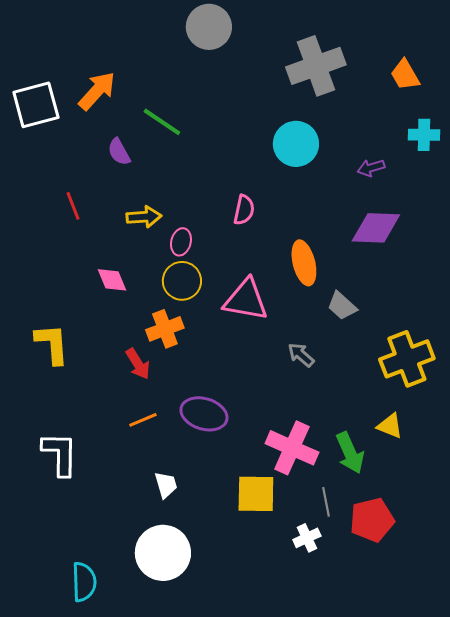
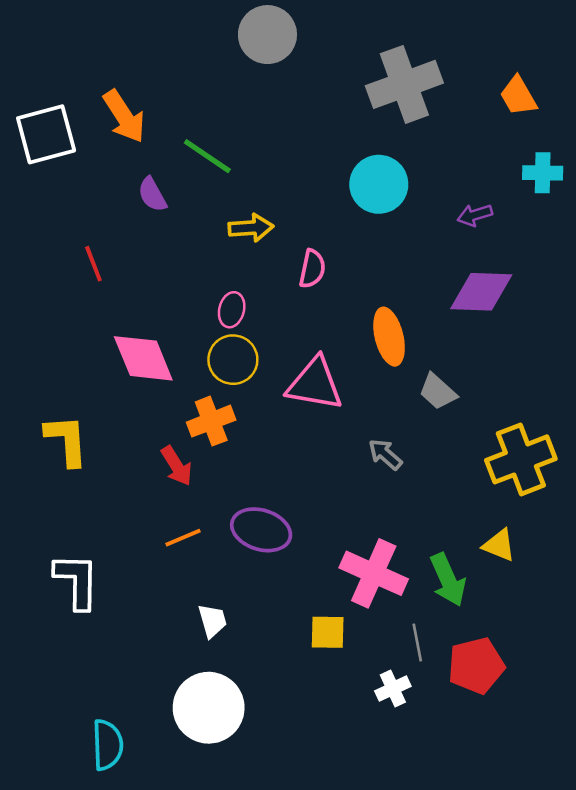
orange arrow: (97, 91) -> (124, 116), turned 105
yellow arrow: (144, 217) -> (251, 228), moved
pink diamond: (112, 280) -> (143, 358), size x1.6
yellow square: (256, 494) -> (328, 632), size x0.7

